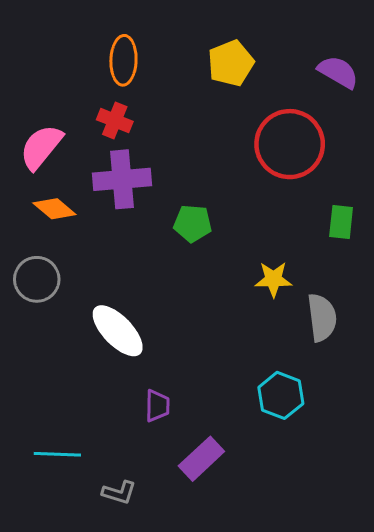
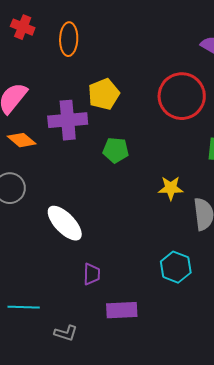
yellow pentagon: (231, 63) -> (104, 94), moved
red cross: (115, 121) -> (23, 27), moved
purple rectangle: (201, 459) -> (122, 310), turned 40

